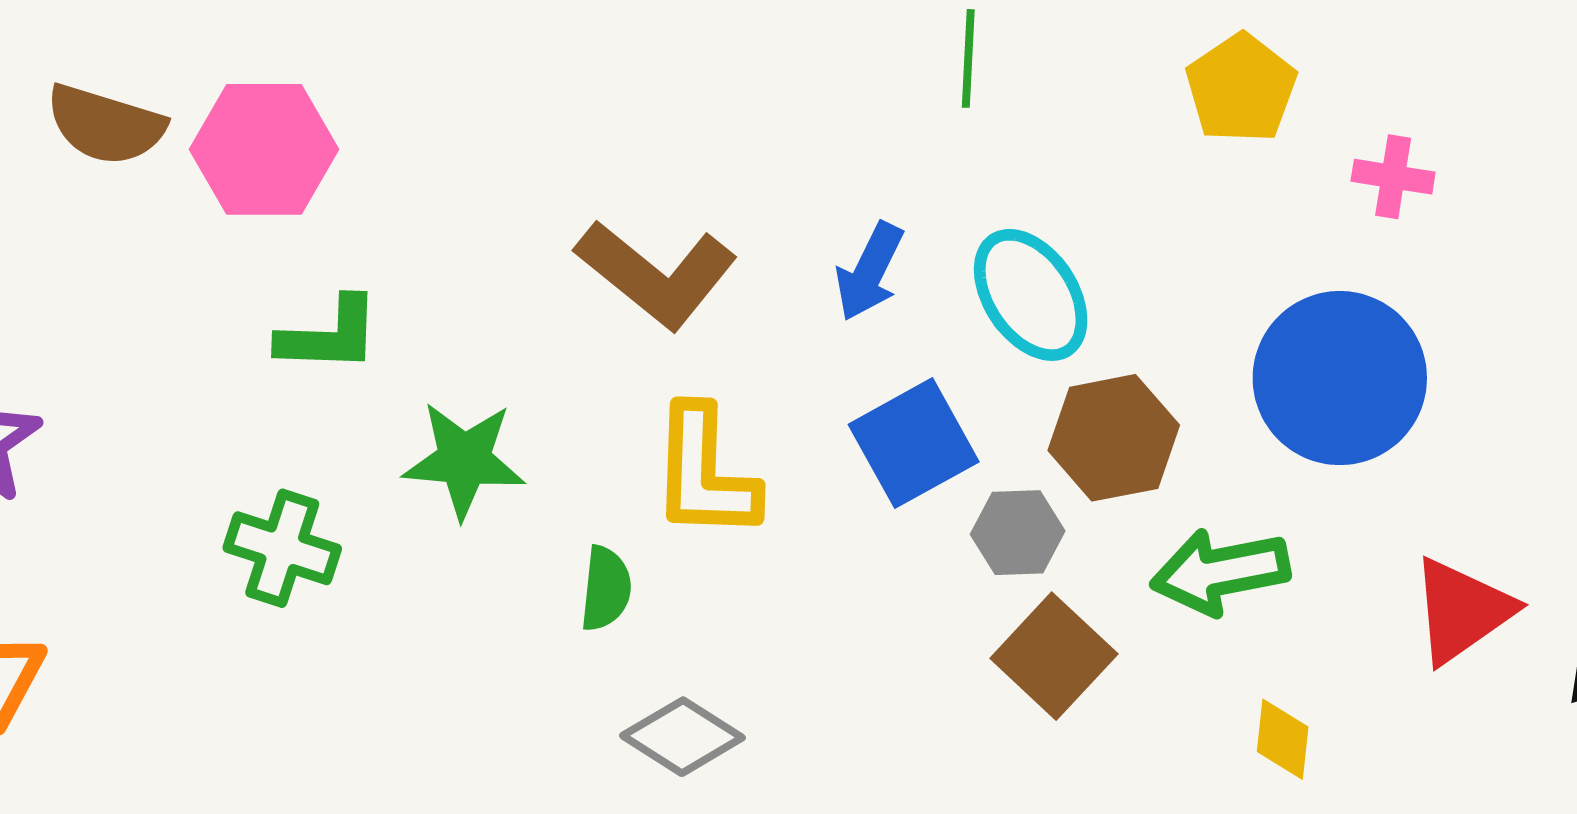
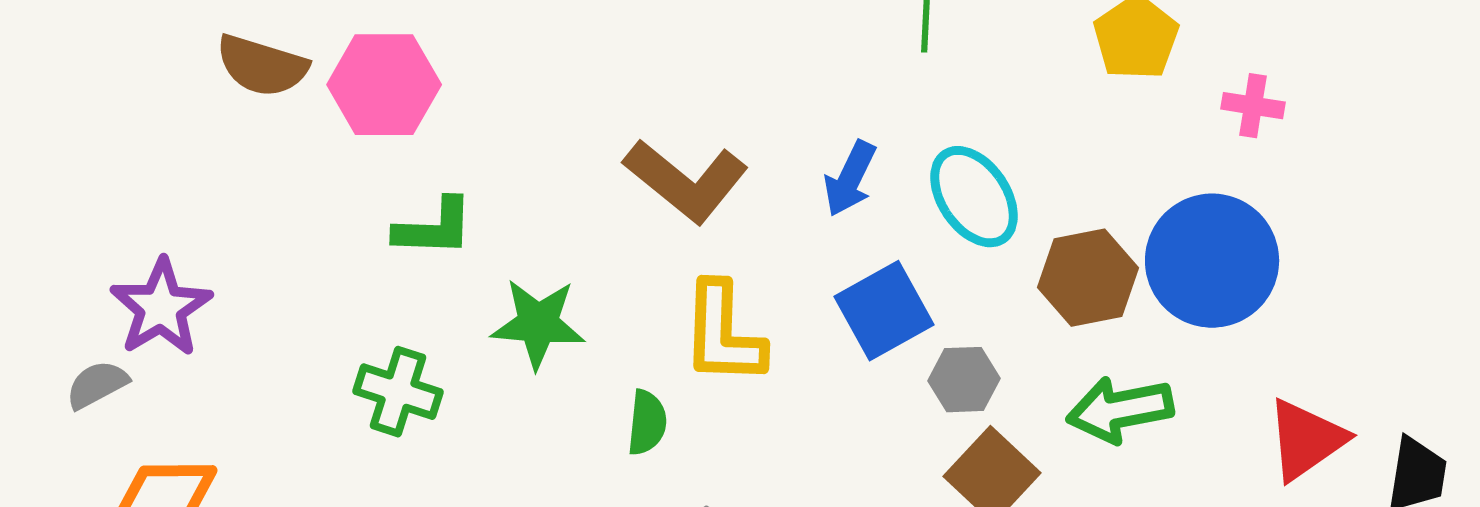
brown hexagon: (1114, 438) -> (1088, 278), moved

